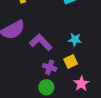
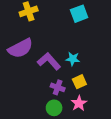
cyan star: (75, 40) -> (73, 59), moved
pink star: (81, 84) -> (79, 103), moved

